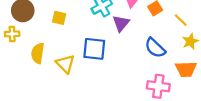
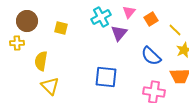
blue square: (94, 49) -> (106, 77), moved
yellow triangle: (65, 64) -> (50, 86), moved

